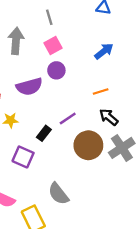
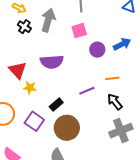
purple circle: (56, 70) -> (97, 50), moved
purple line: (68, 119) -> (87, 91), moved
brown circle: (88, 145) -> (67, 128), moved

